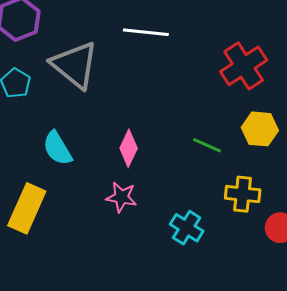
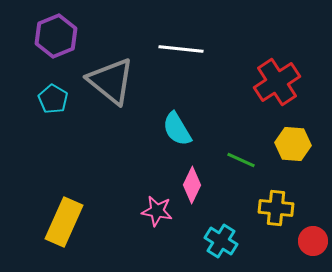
cyan semicircle: (57, 148) -> (177, 129), moved
pink diamond: (129, 148) -> (192, 185), moved

